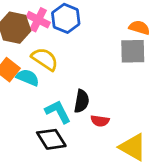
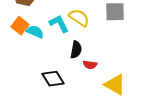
yellow semicircle: (45, 59) -> (79, 18), moved
cyan L-shape: (58, 112) -> (59, 24), moved

